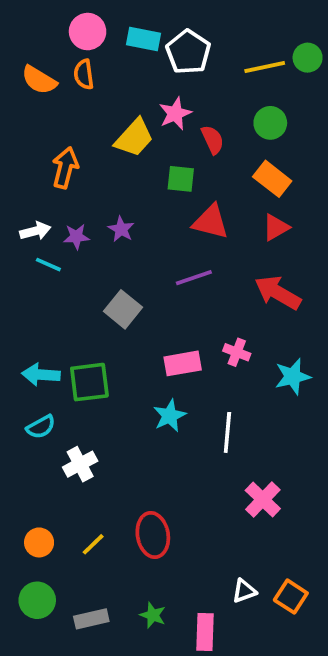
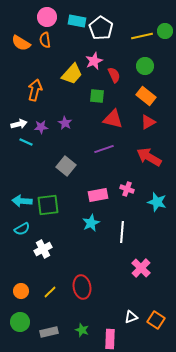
cyan star: (293, 376) -> (157, 202), turned 30

